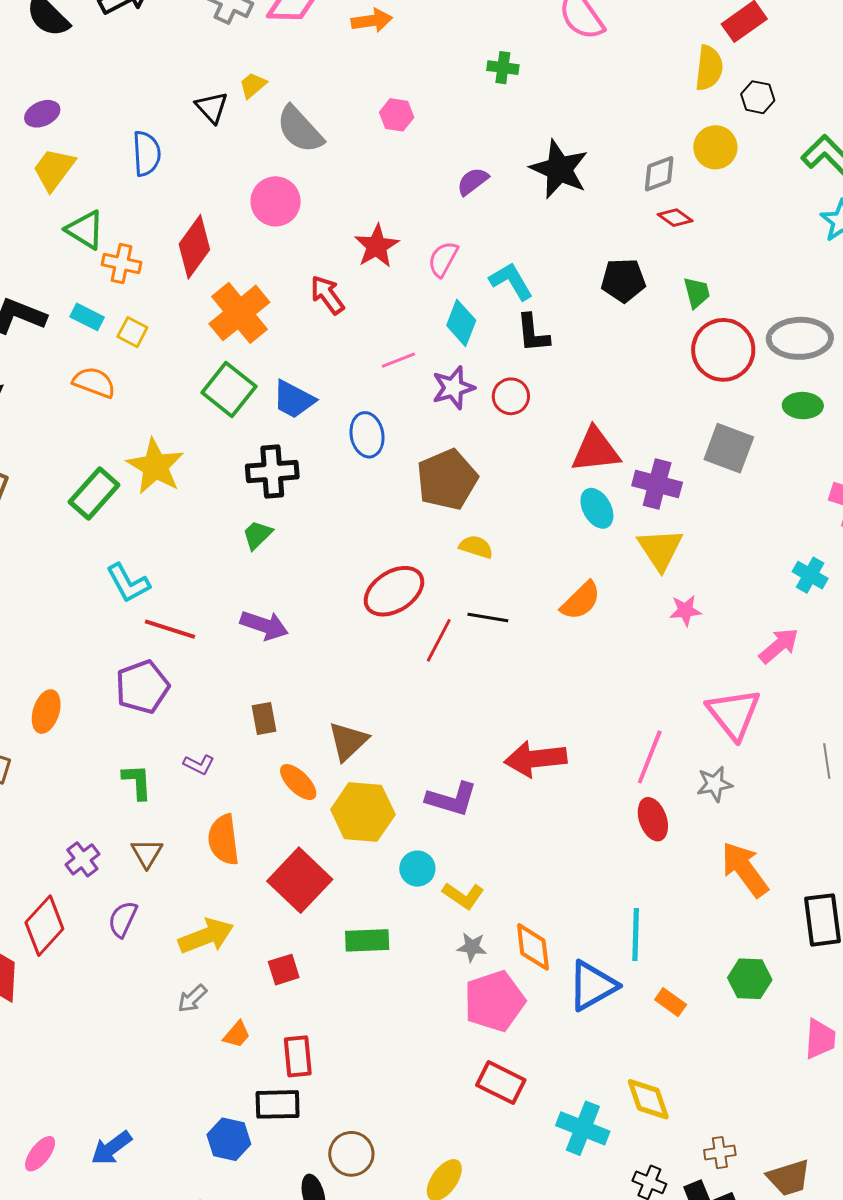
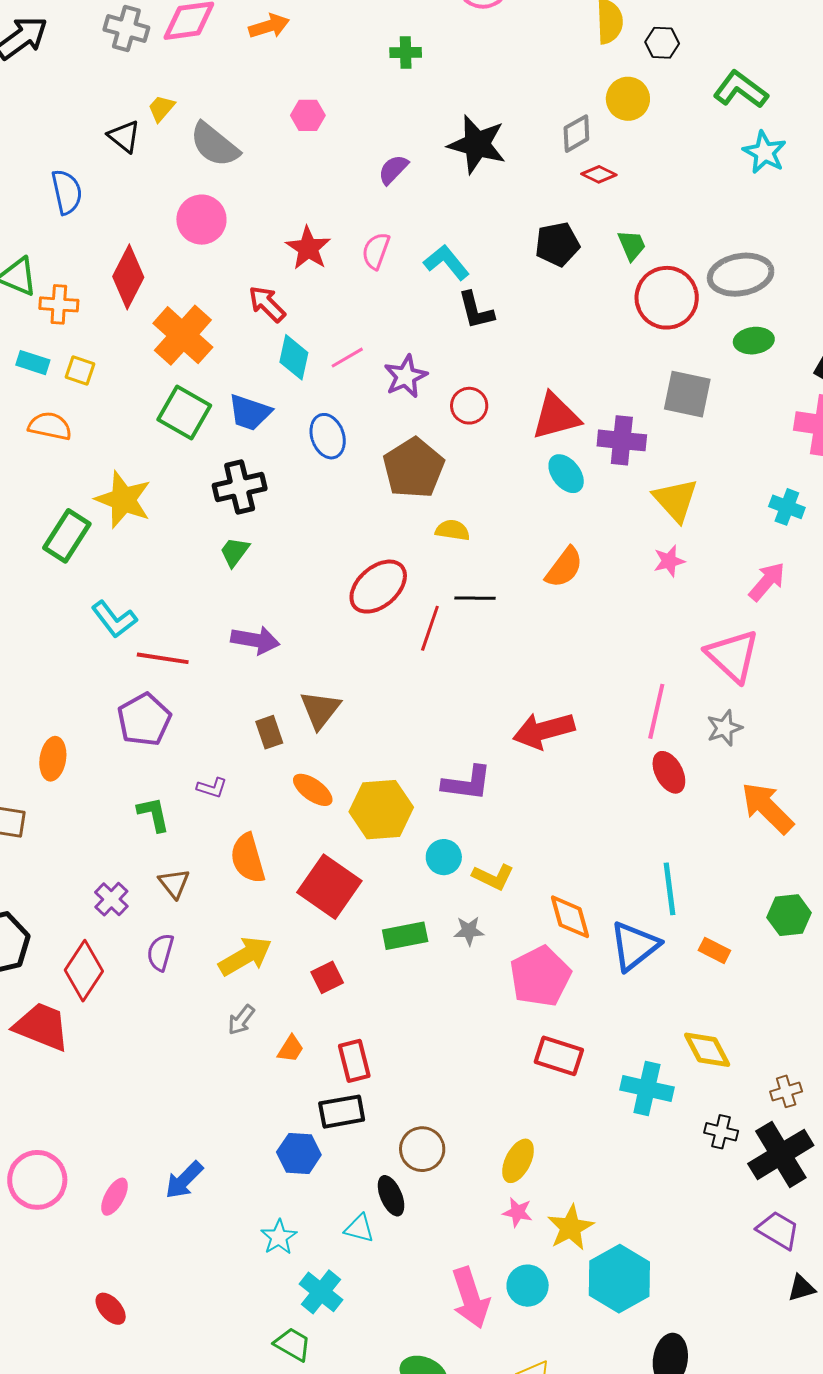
cyan diamond: (461, 323) -> (294, 357), moved
red circle: (511, 396) -> (469, 406), moved
yellow triangle: (660, 549) -> (676, 500), moved
brown triangle: (348, 741) -> (320, 710), moved
gray star: (472, 947) -> (469, 931), moved

